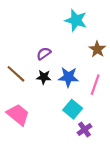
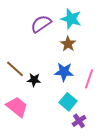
brown star: (97, 49) -> (68, 44), moved
purple semicircle: (44, 54) -> (41, 24), moved, size x1.5
black star: (44, 77) -> (34, 80), moved

